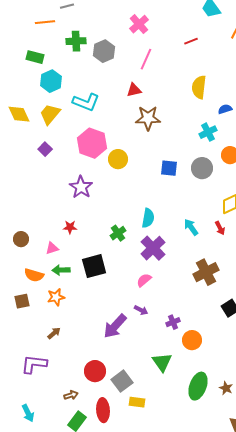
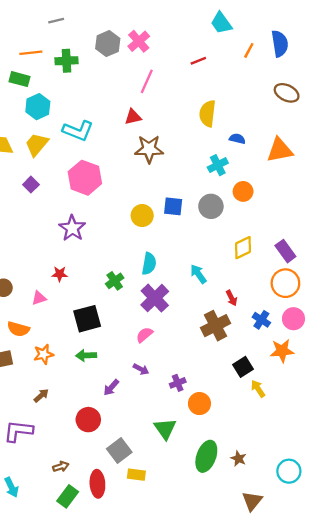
orange line: (45, 22) -> (31, 53), moved
gray hexagon: (104, 51) -> (108, 44), moved
blue semicircle: (225, 109) -> (237, 139), turned 32
yellow circle: (118, 159) -> (142, 216), moved
red arrow: (220, 228) -> (232, 298), moved
green arrow: (61, 270) -> (86, 355), moved
purple arrow: (115, 326) -> (111, 387), size x0.6
red circle: (95, 371) -> (88, 420), moved

